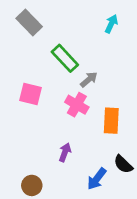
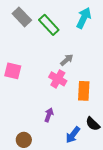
cyan arrow: (111, 24) -> (84, 18), size x1.5
green rectangle: (65, 58) -> (49, 25), moved
pink square: (30, 94) -> (13, 71), moved

